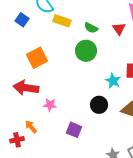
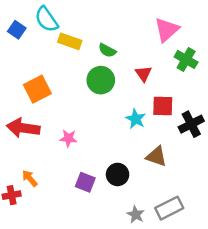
blue square: (22, 20) -> (17, 30), moved
red triangle: (119, 29) -> (143, 74), moved
pink star: (50, 105) -> (68, 138), moved
black circle: (99, 105) -> (118, 174), moved

